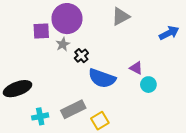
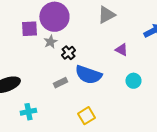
purple triangle: (136, 68) -> (121, 50), moved
gray rectangle: (73, 109) -> (60, 83), moved, size x0.6

